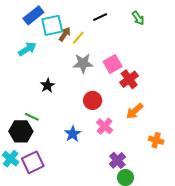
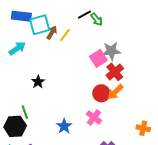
blue rectangle: (33, 15) -> (21, 16), turned 48
green arrow: (138, 18) -> (97, 19), moved
gray star: (83, 63) -> (111, 51), moved
red circle: (93, 100) -> (101, 93), moved
orange arrow: (135, 111) -> (115, 92), moved
green line: (32, 117) -> (25, 112), turned 48

